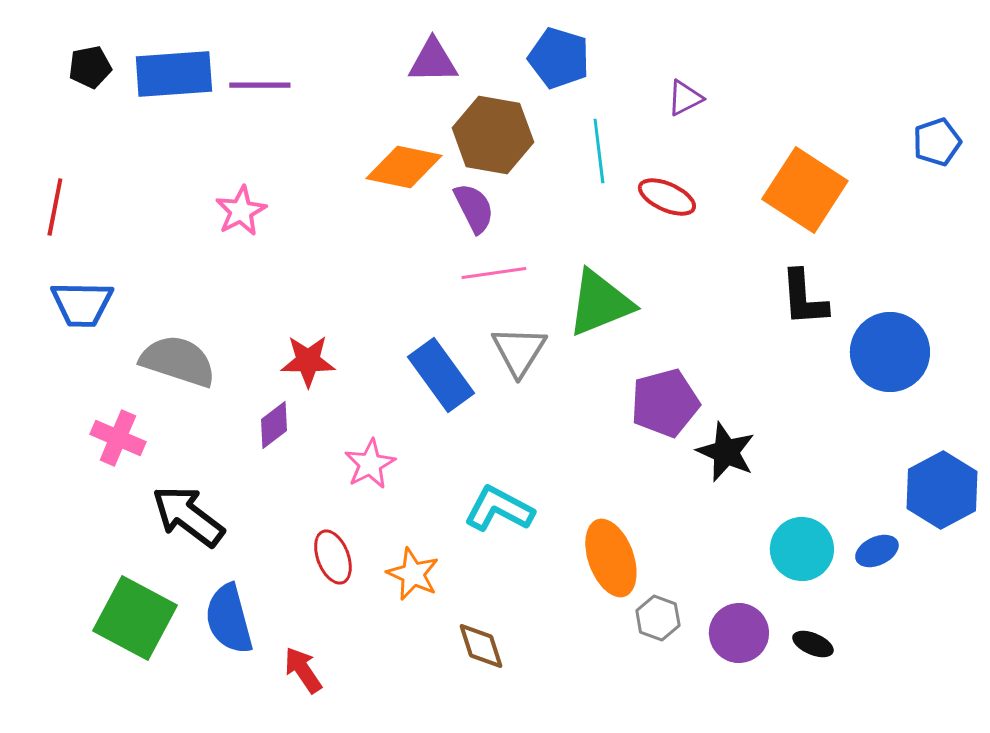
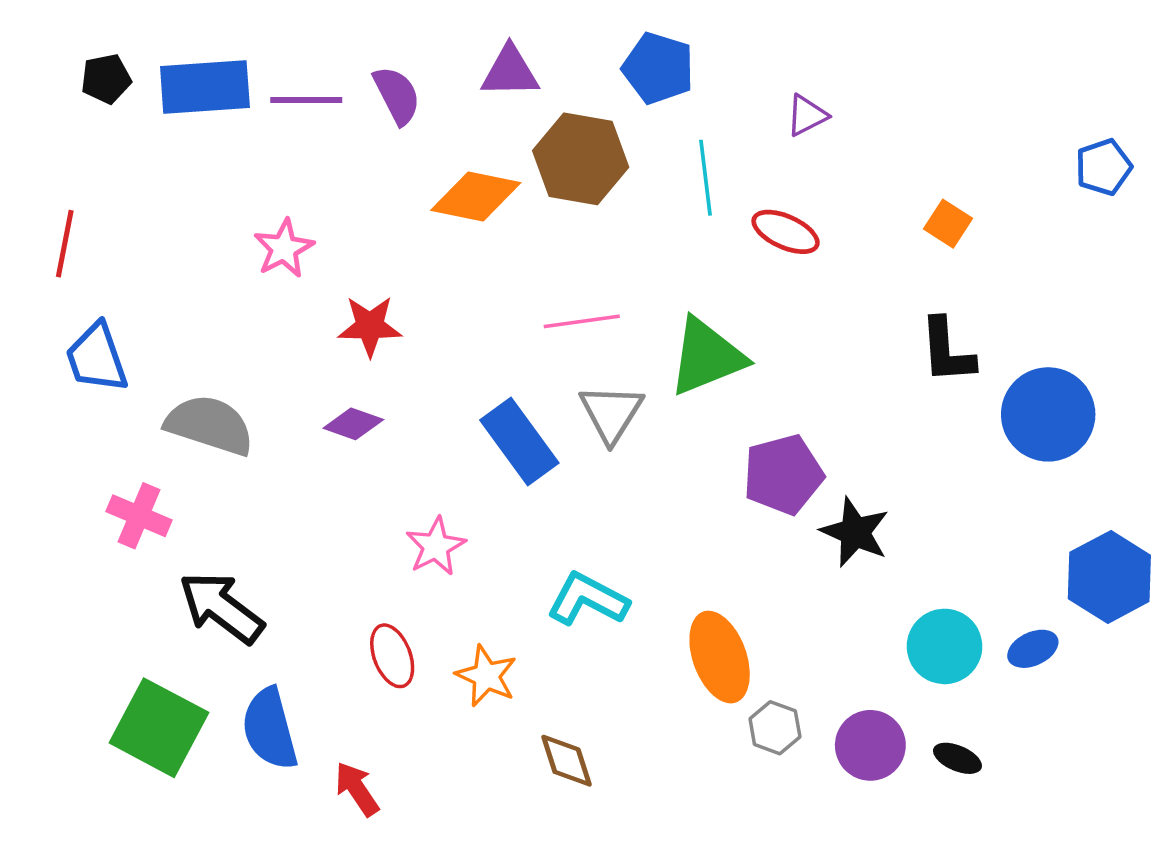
orange square: (805, 190) -> (948, 224), size x0.5
purple semicircle: (474, 208) -> (397, 95), moved
blue trapezoid: (82, 304) -> (97, 358), turned 70
red star: (308, 361) -> (370, 326), moved
purple diamond: (274, 425) -> (353, 424), moved, turned 57

